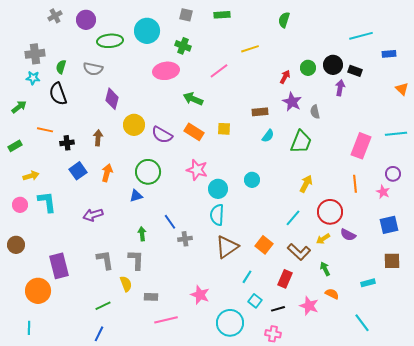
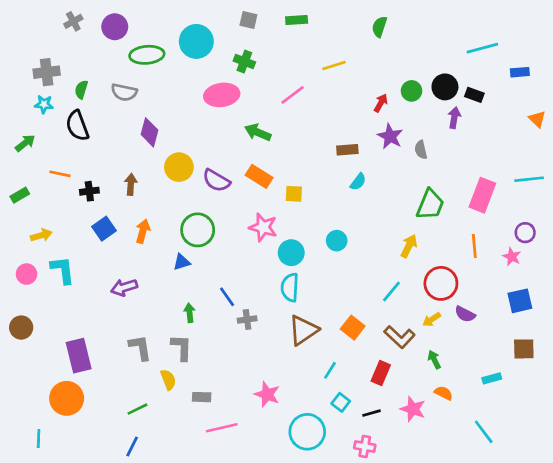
yellow square: (224, 129) -> (294, 194), moved
green trapezoid: (301, 142) -> (430, 205), moved
orange circle: (38, 291) -> (67, 398), moved

